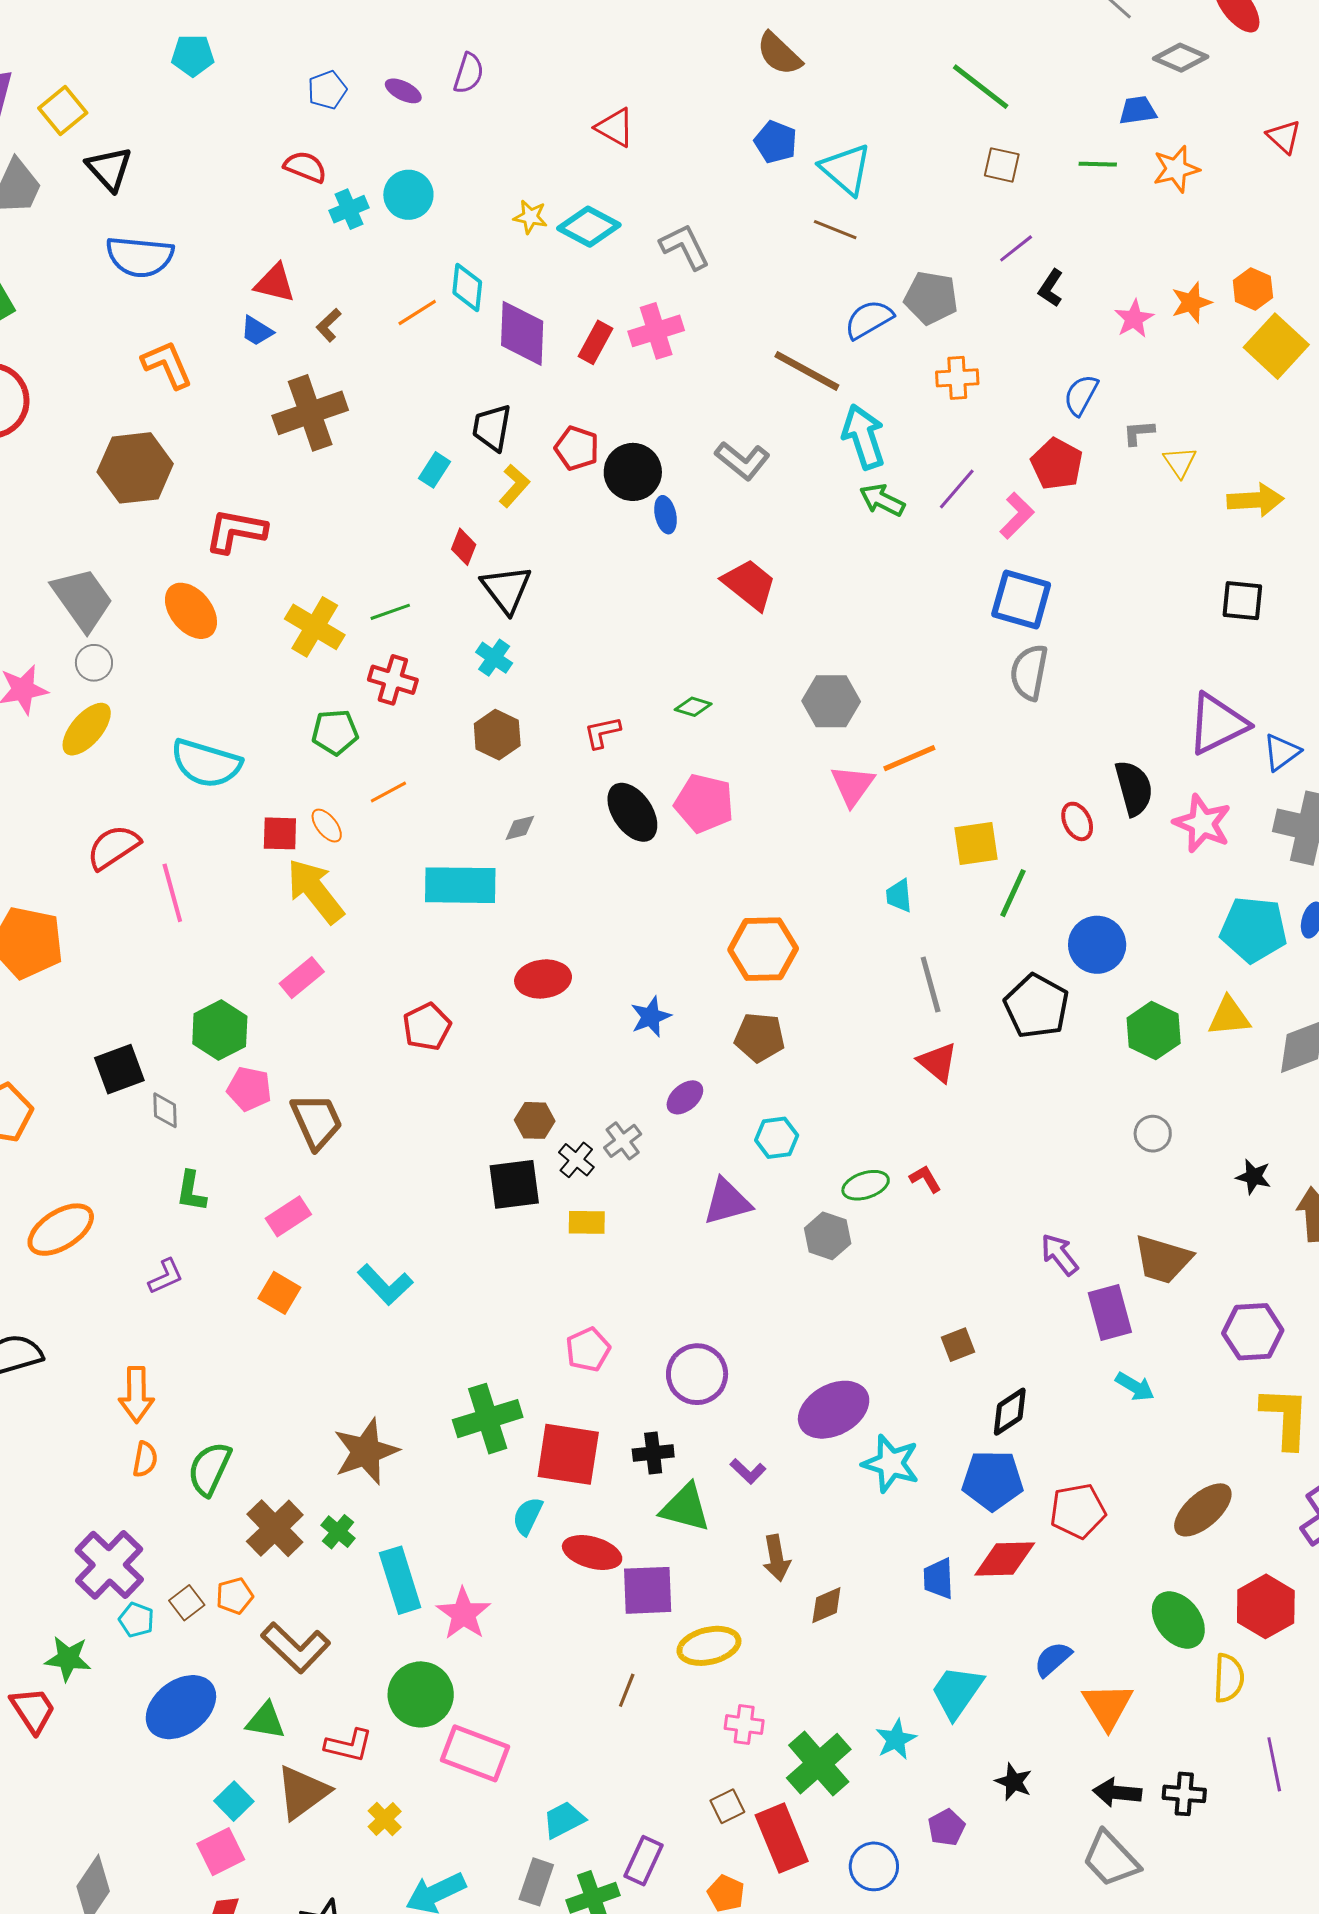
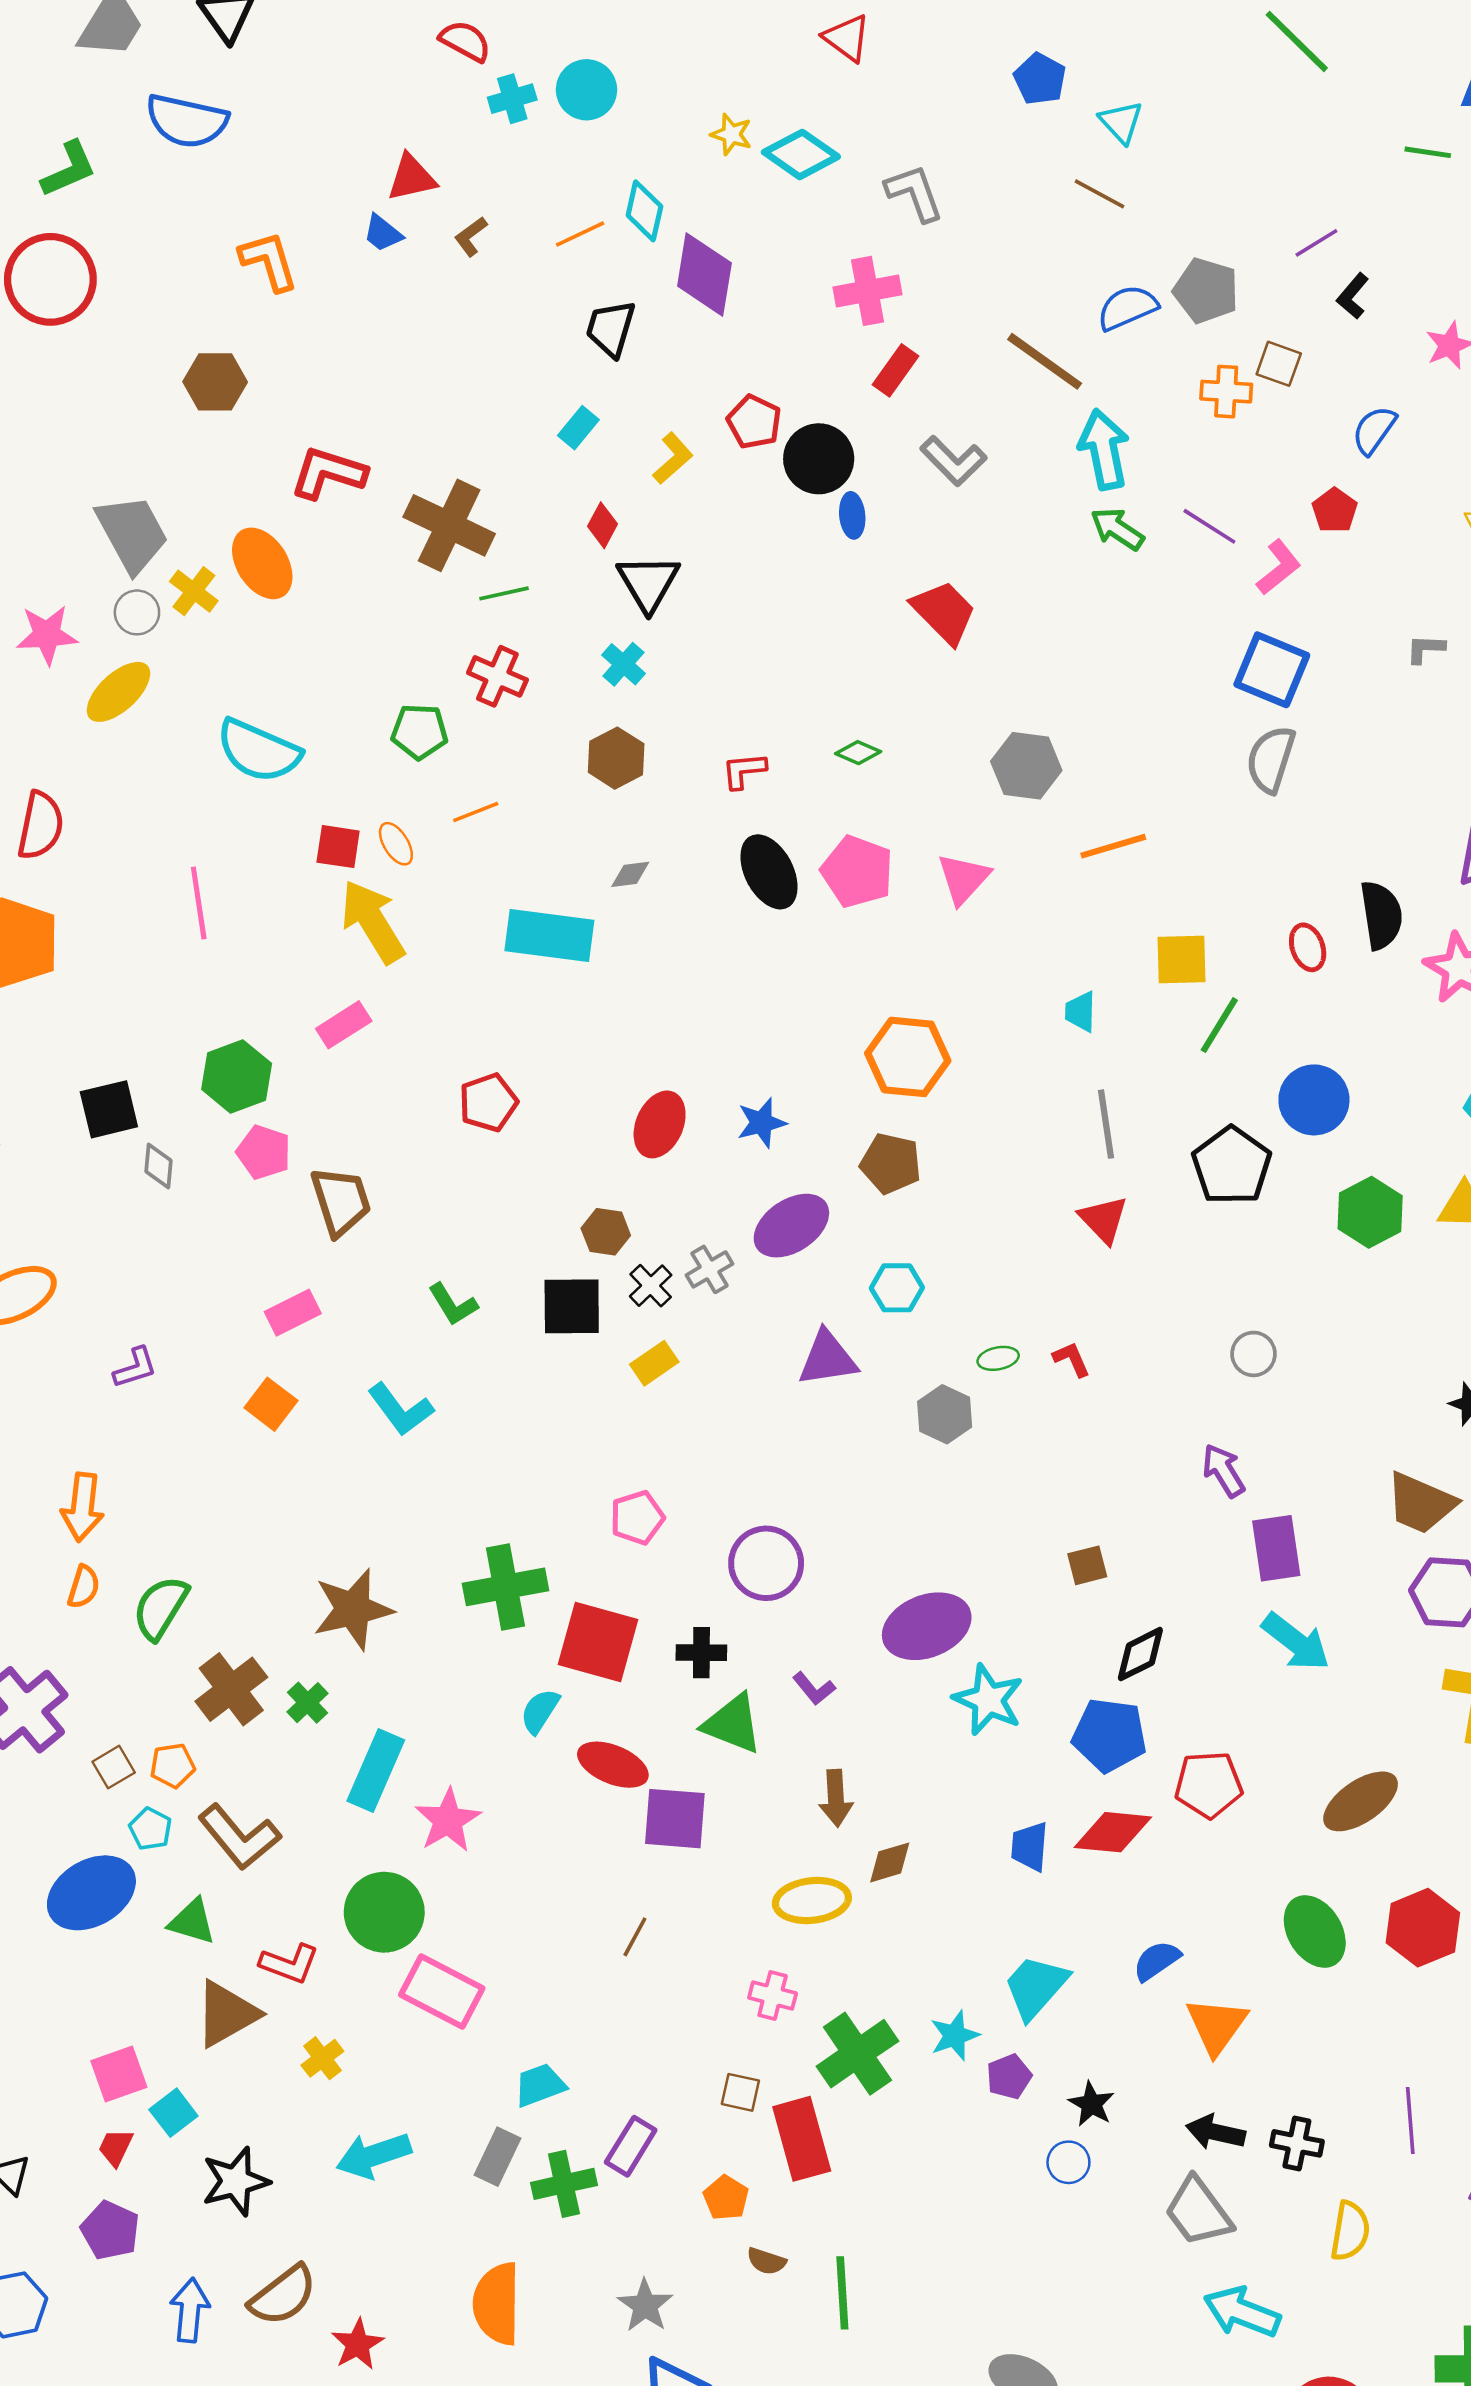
brown square: (1002, 165) -> (1279, 364), moved
cyan triangle: (846, 169) -> (1121, 122), size x0.7
blue semicircle: (140, 257) -> (187, 121), moved
red triangle: (275, 283) -> (412, 178), turned -33
red rectangle: (596, 342) -> (896, 370), moved
brown cross: (310, 413) -> (449, 525), moved, turned 38
black trapezoid: (492, 428) -> (611, 328), moved
gray L-shape: (1139, 433) -> (1426, 649), moved
red pentagon: (1057, 464) -> (1335, 510), size x0.7
brown hexagon: (135, 468) -> (215, 382), size x0.7
purple line: (957, 489) -> (1209, 526), turned 75
yellow cross: (315, 627) -> (194, 591), moved, size x0.7
pink triangle: (853, 785) -> (963, 879), moved
red semicircle: (113, 847) -> (40, 826), moved, turned 128
red ellipse: (543, 979) -> (660, 1124), moved, turned -66
purple ellipse: (685, 1097) -> (791, 1226), size x1.6
gray circle: (1153, 1134) -> (1254, 1354), moved
green ellipse: (866, 1185) -> (998, 1358), size x0.7
green L-shape: (191, 1191) -> (453, 1304), moved, turned -48
yellow rectangle: (587, 1222) -> (654, 1363), turned -42
brown trapezoid: (1163, 1259) -> (1421, 1503), moved
cyan arrow: (1135, 1387) -> (1296, 1642), size x1.5
cyan rectangle: (400, 1580) -> (376, 1771), turned 34
cyan pentagon: (136, 1620) -> (150, 1829), moved
yellow ellipse: (709, 1646) -> (812, 1900), moved
yellow semicircle: (1229, 1678) -> (1350, 2231), moved
cyan square: (234, 1801) -> (173, 2113), moved
brown square: (727, 1806) -> (740, 2092), turned 32
purple pentagon: (946, 1827) -> (1009, 2077), moved
blue circle: (874, 1866) -> (1068, 2162), moved, size x0.7

